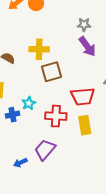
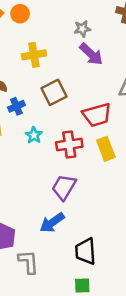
yellow cross: (39, 49) -> (34, 55), moved
blue cross: (12, 115) -> (16, 106), moved
blue arrow: (20, 163) -> (52, 223), moved, size x1.5

